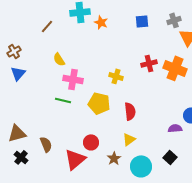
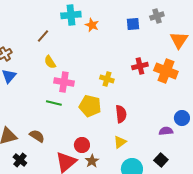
gray cross: (174, 20) -> (157, 16), moved
brown line: (47, 26) -> (43, 36), moved
brown semicircle: (46, 144) -> (37, 136), moved, turned -35
black cross: (21, 157) -> (20, 160), moved
brown star: (114, 158) -> (92, 161), moved

